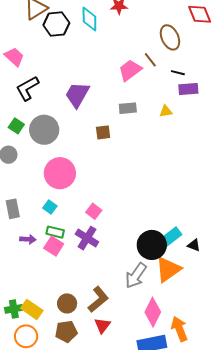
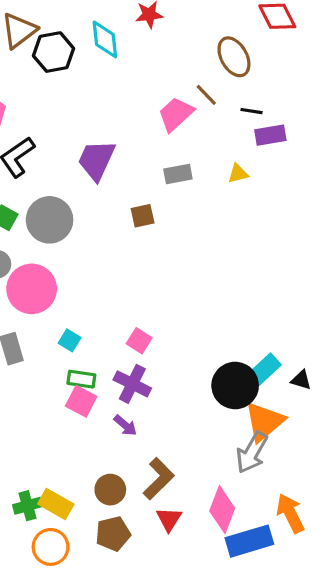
pink circle: (60, 173) -> (32, 289), moved
purple arrow: (28, 239) -> (125, 425), moved, turned 42
gray arrow: (136, 276) -> (252, 452), moved
pink diamond: (153, 312) -> (222, 510), moved

